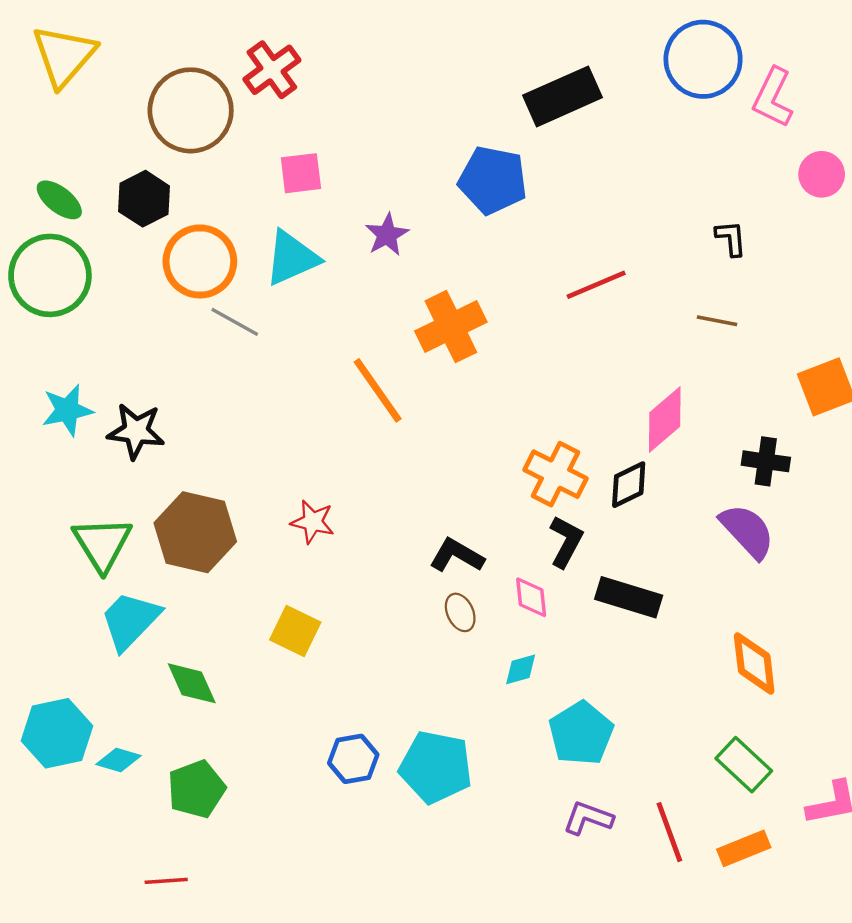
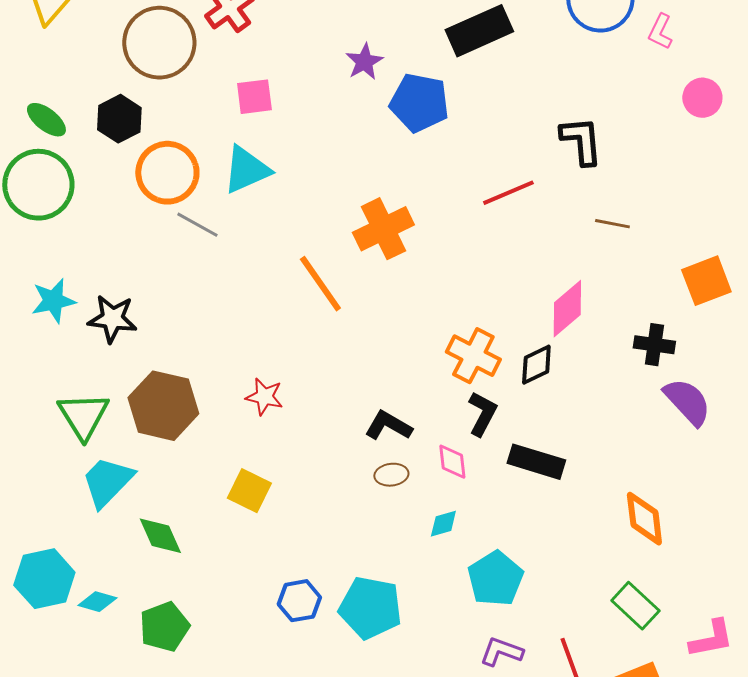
pink L-shape: (773, 98) -> (660, 32), size x0.7
purple star: (387, 235) -> (364, 62), moved
black L-shape: (731, 238) -> (581, 141), moved, size x1.6
purple semicircle: (747, 531) -> (687, 402), moved
brown ellipse: (460, 612) -> (391, 475), turned -72

